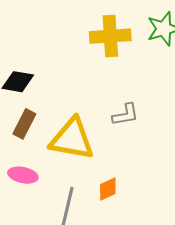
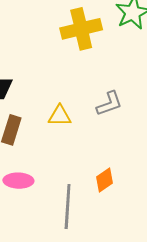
yellow triangle: (72, 139) -> (60, 116), moved, size x0.5

